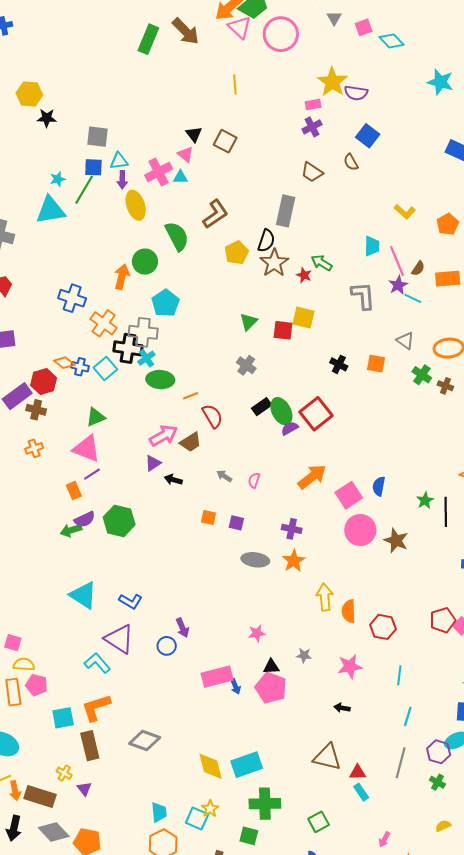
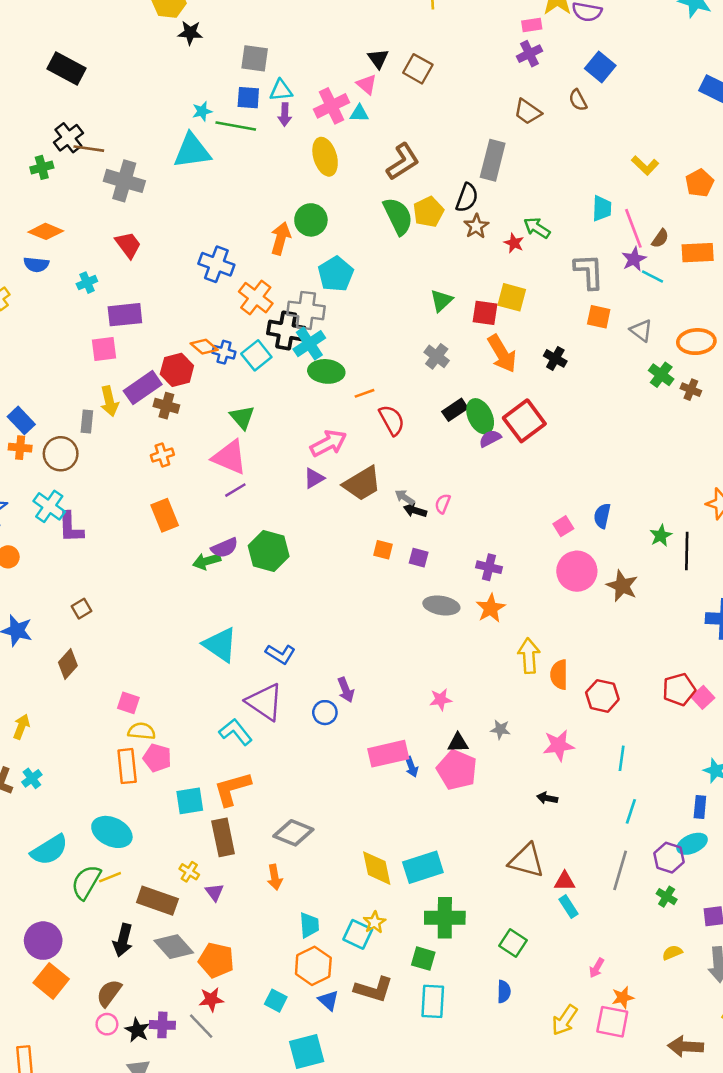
green line: (84, 190) -> (236, 126), turned 68
yellow ellipse: (136, 205) -> (325, 157), moved
green semicircle: (177, 236) -> (398, 216), moved
brown star: (274, 263) -> (476, 226), size x0.7
cyan cross: (146, 358) -> (309, 344), size x1.4
orange square: (376, 364) -> (599, 317), moved
green triangle: (96, 417) -> (242, 417), turned -50
brown trapezoid: (191, 442) -> (362, 484), moved, size x1.4
orange arrow: (312, 477) -> (502, 354), moved, turned 96
black arrow: (173, 480) -> (415, 510), moved
orange rectangle: (74, 491) -> (165, 515), moved, size x1.4
pink square: (349, 495) -> (563, 526), size x0.6
orange arrow: (15, 791) -> (275, 877), moved
green square: (319, 822) -> (513, 943), turned -30

